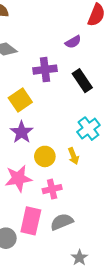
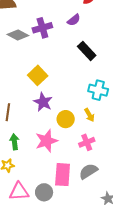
purple cross: (45, 70) -> (42, 28), moved
cyan cross: (88, 129) -> (98, 90), turned -30
pink cross: (52, 189) -> (87, 142), moved

